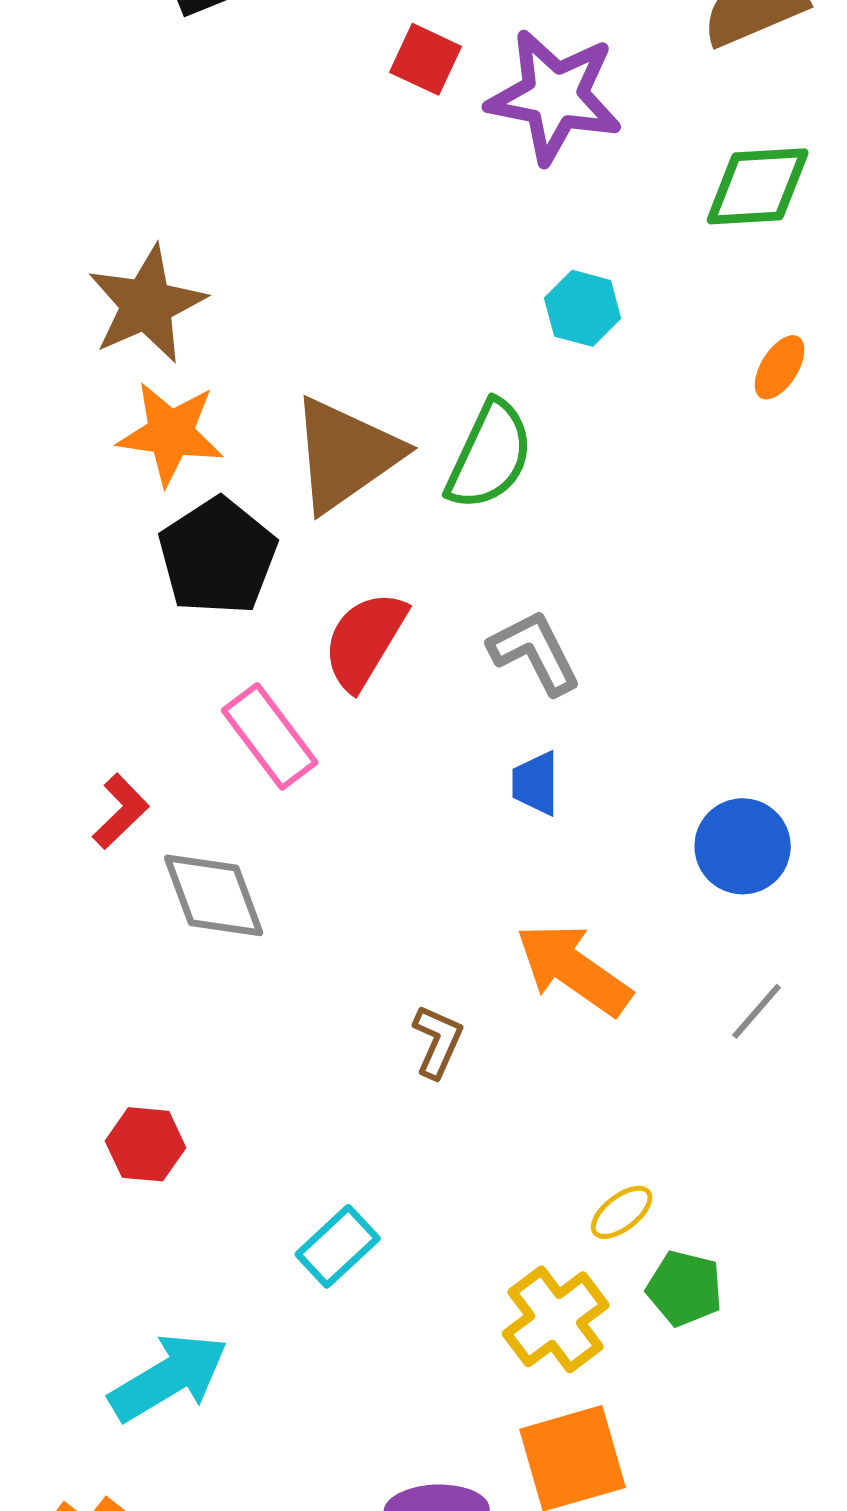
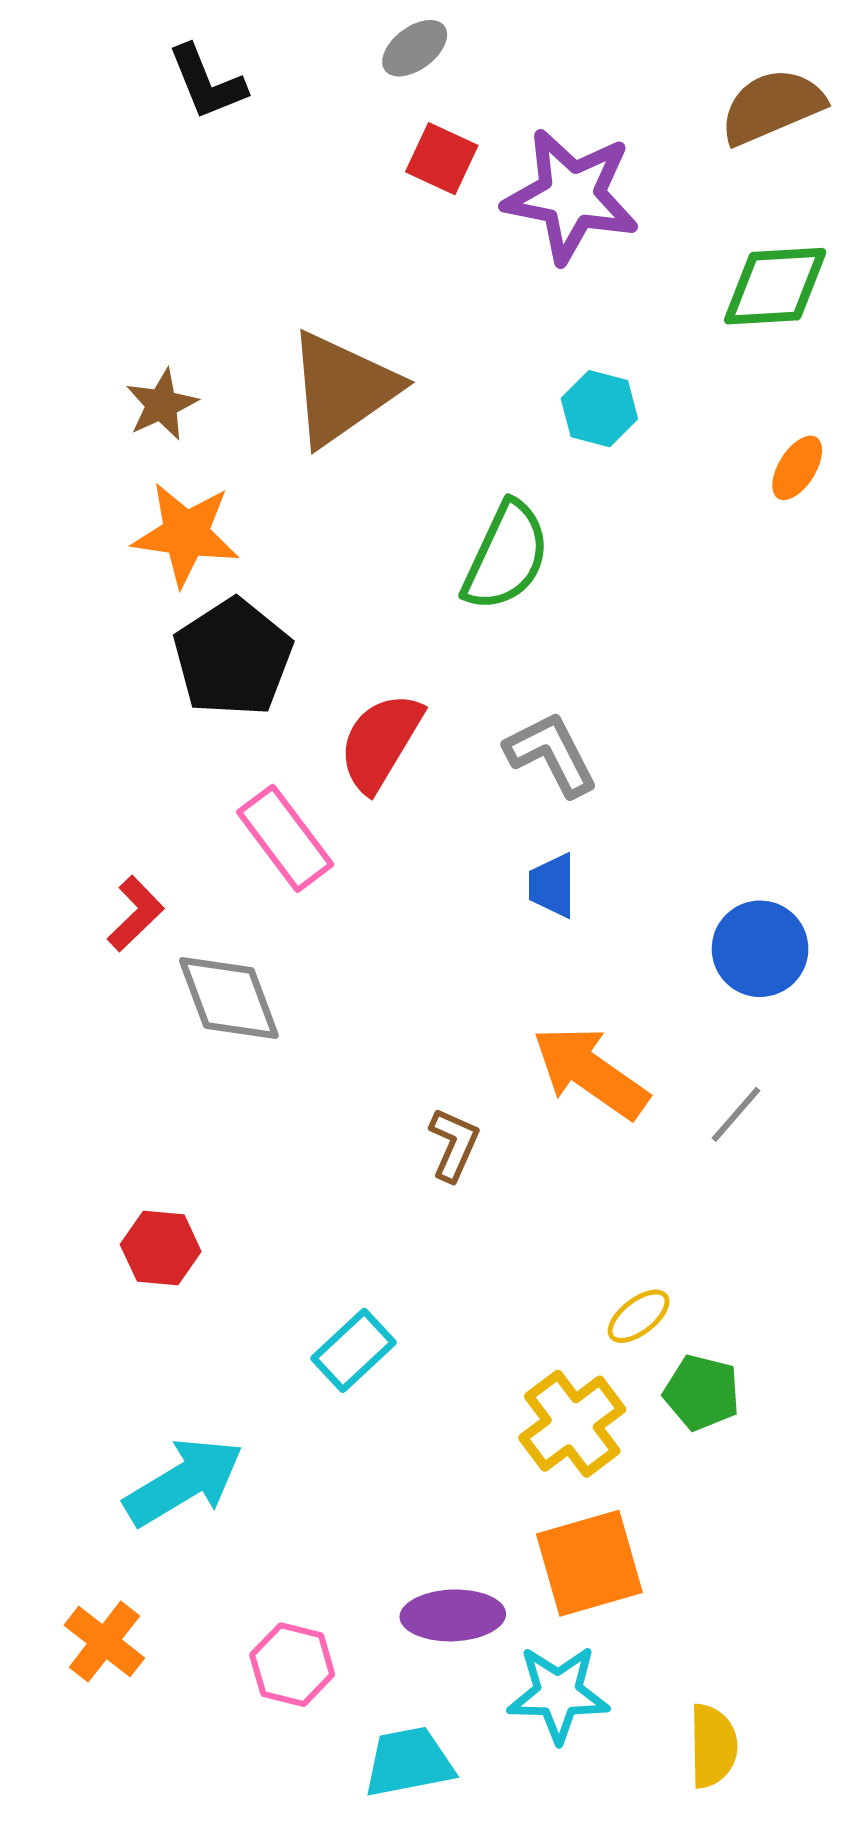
brown star: (147, 304) -> (162, 405), size x0.6
brown triangle: (346, 454) -> (342, 389), moved
gray line: (757, 1011) -> (736, 1114), moved

